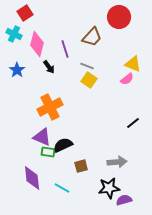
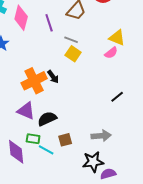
black arrow: (49, 67) -> (53, 77), moved
green rectangle: (48, 152) -> (33, 139), moved
cyan line: (62, 188) -> (46, 150), moved

